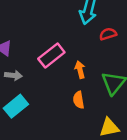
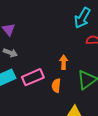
pink rectangle: (51, 55) -> (33, 77), moved

